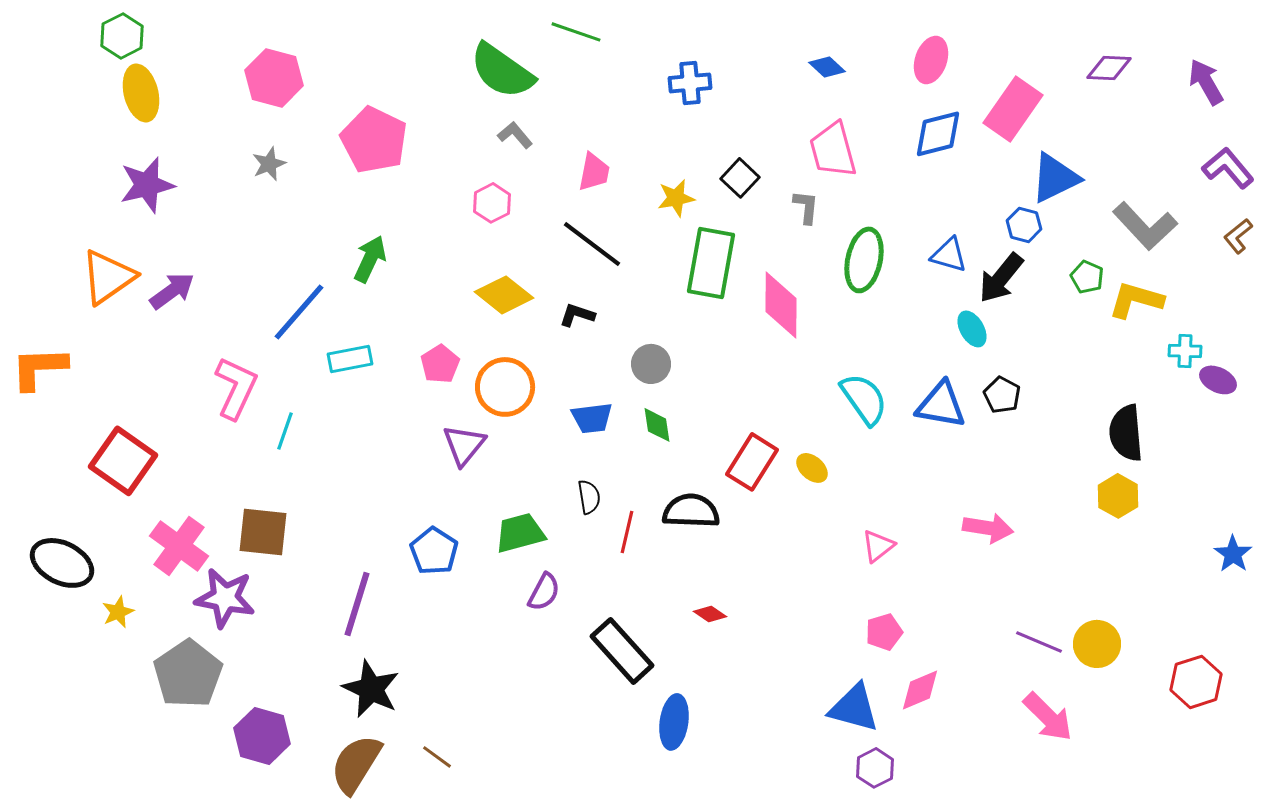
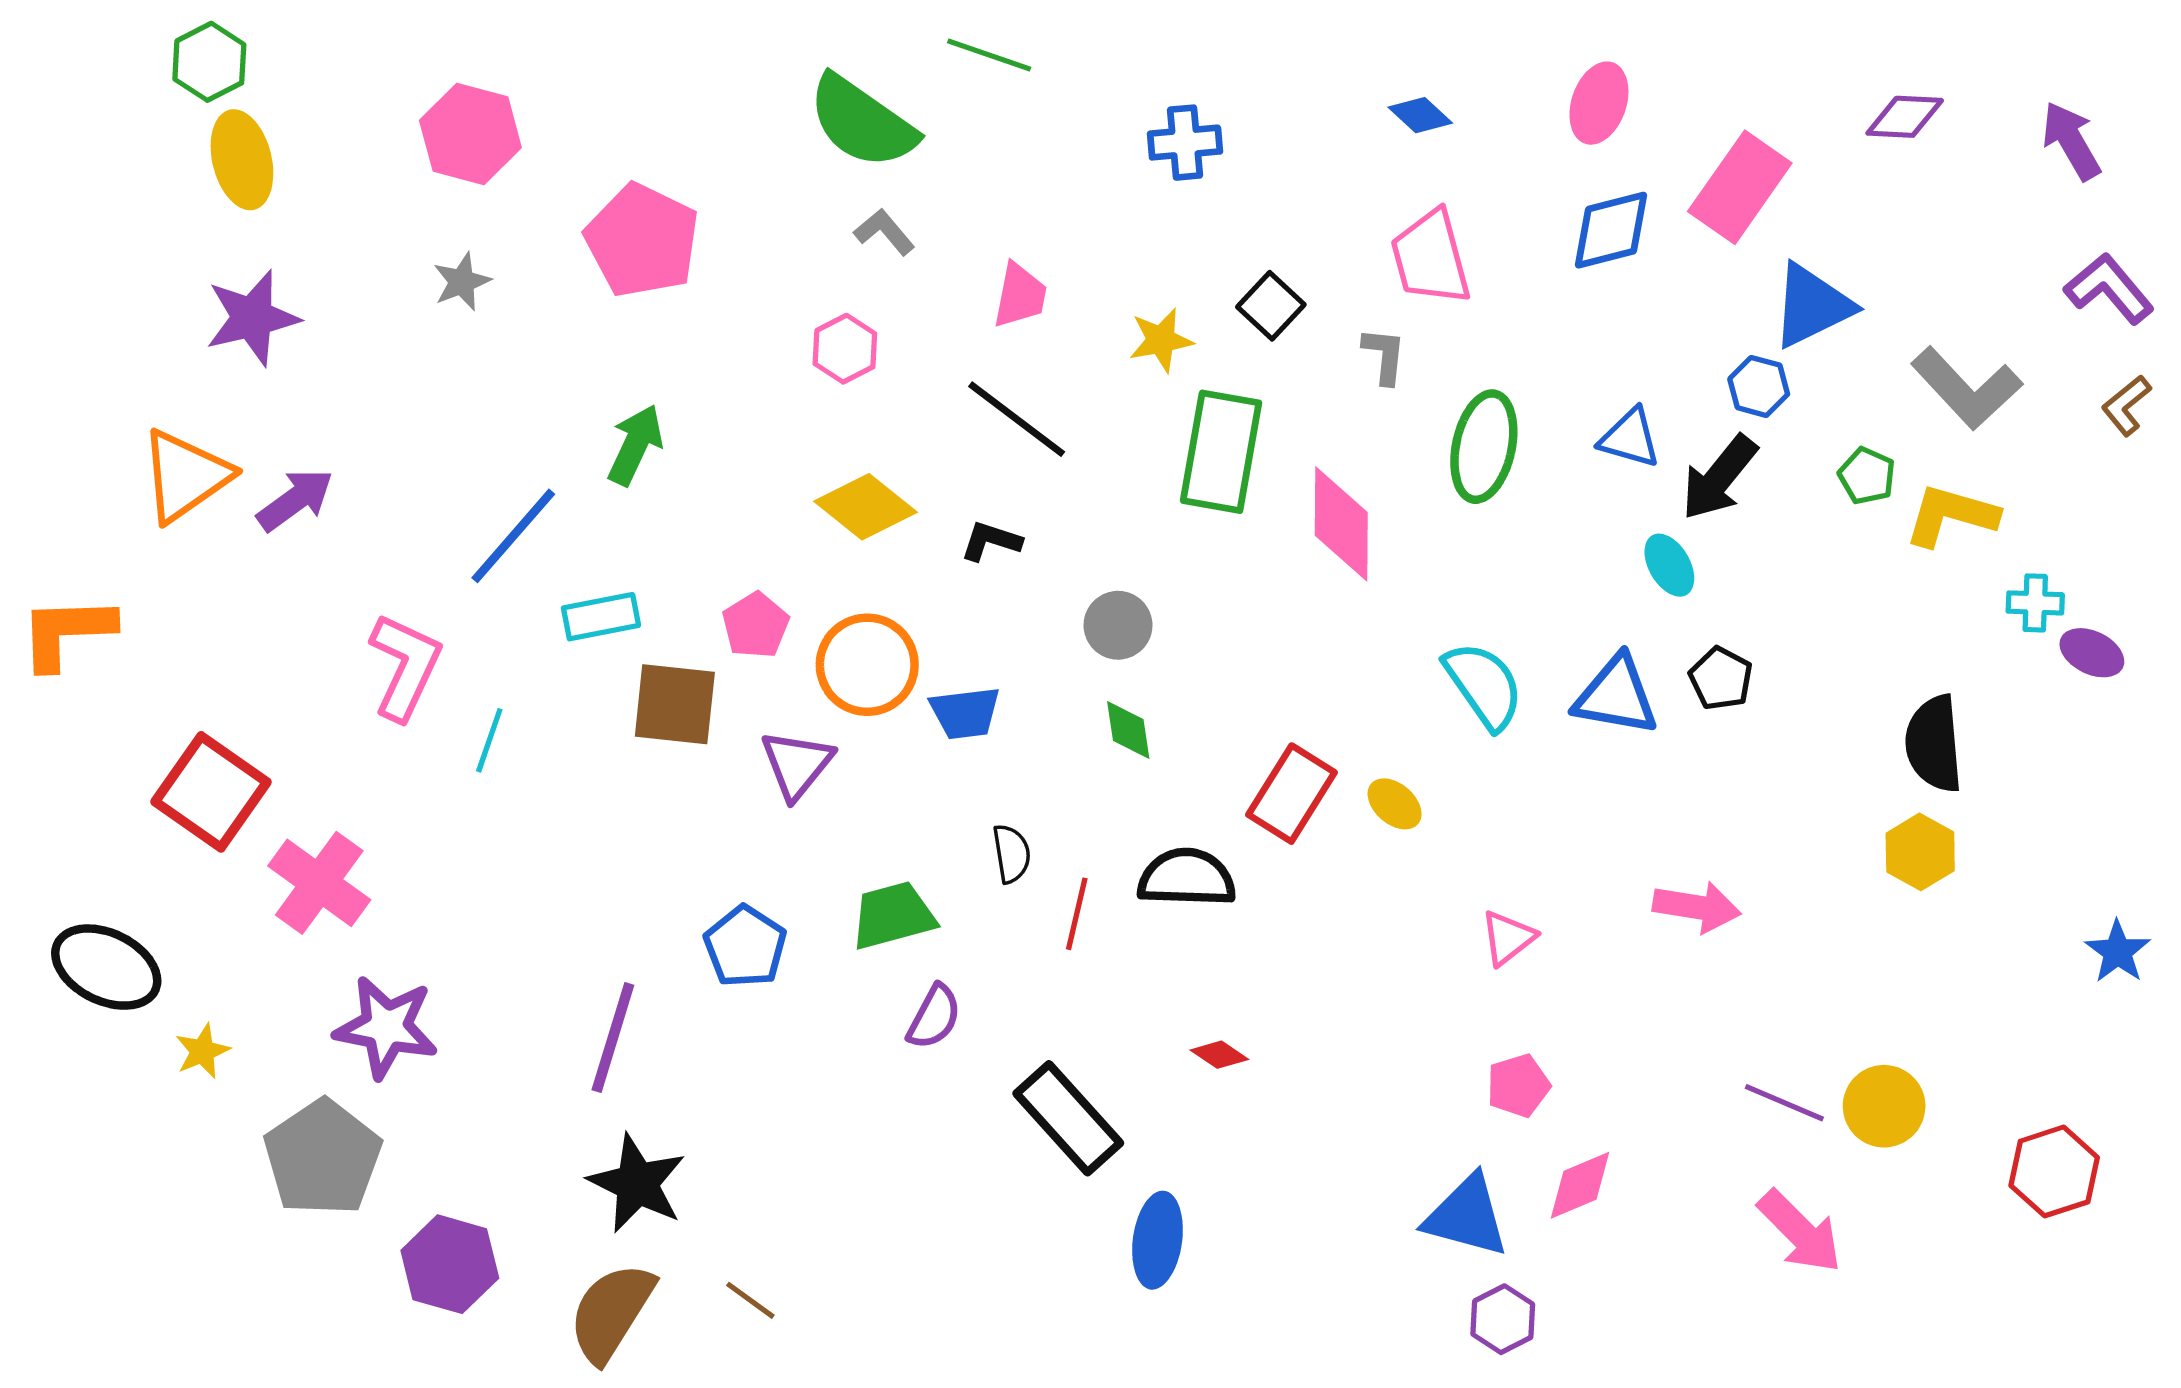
blue trapezoid: (592, 418) -> (965, 713), moved
brown square: (263, 532) -> (675, 704), moved
pink cross: (179, 546) -> (319, 883), moved

